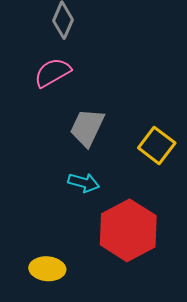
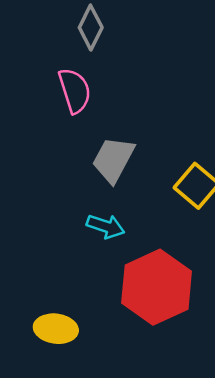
pink semicircle: (53, 73) -> (75, 91), turned 99

